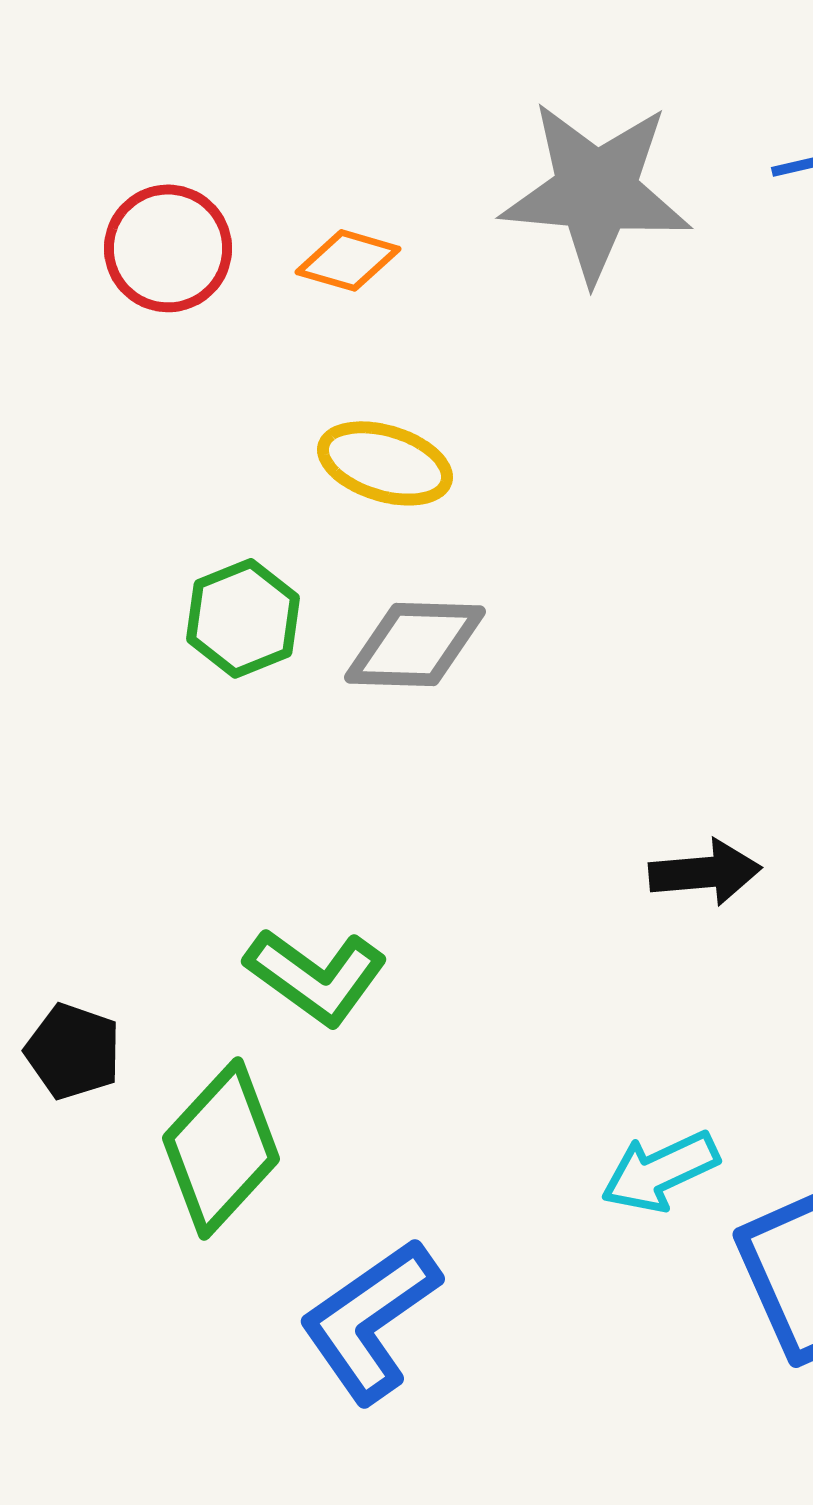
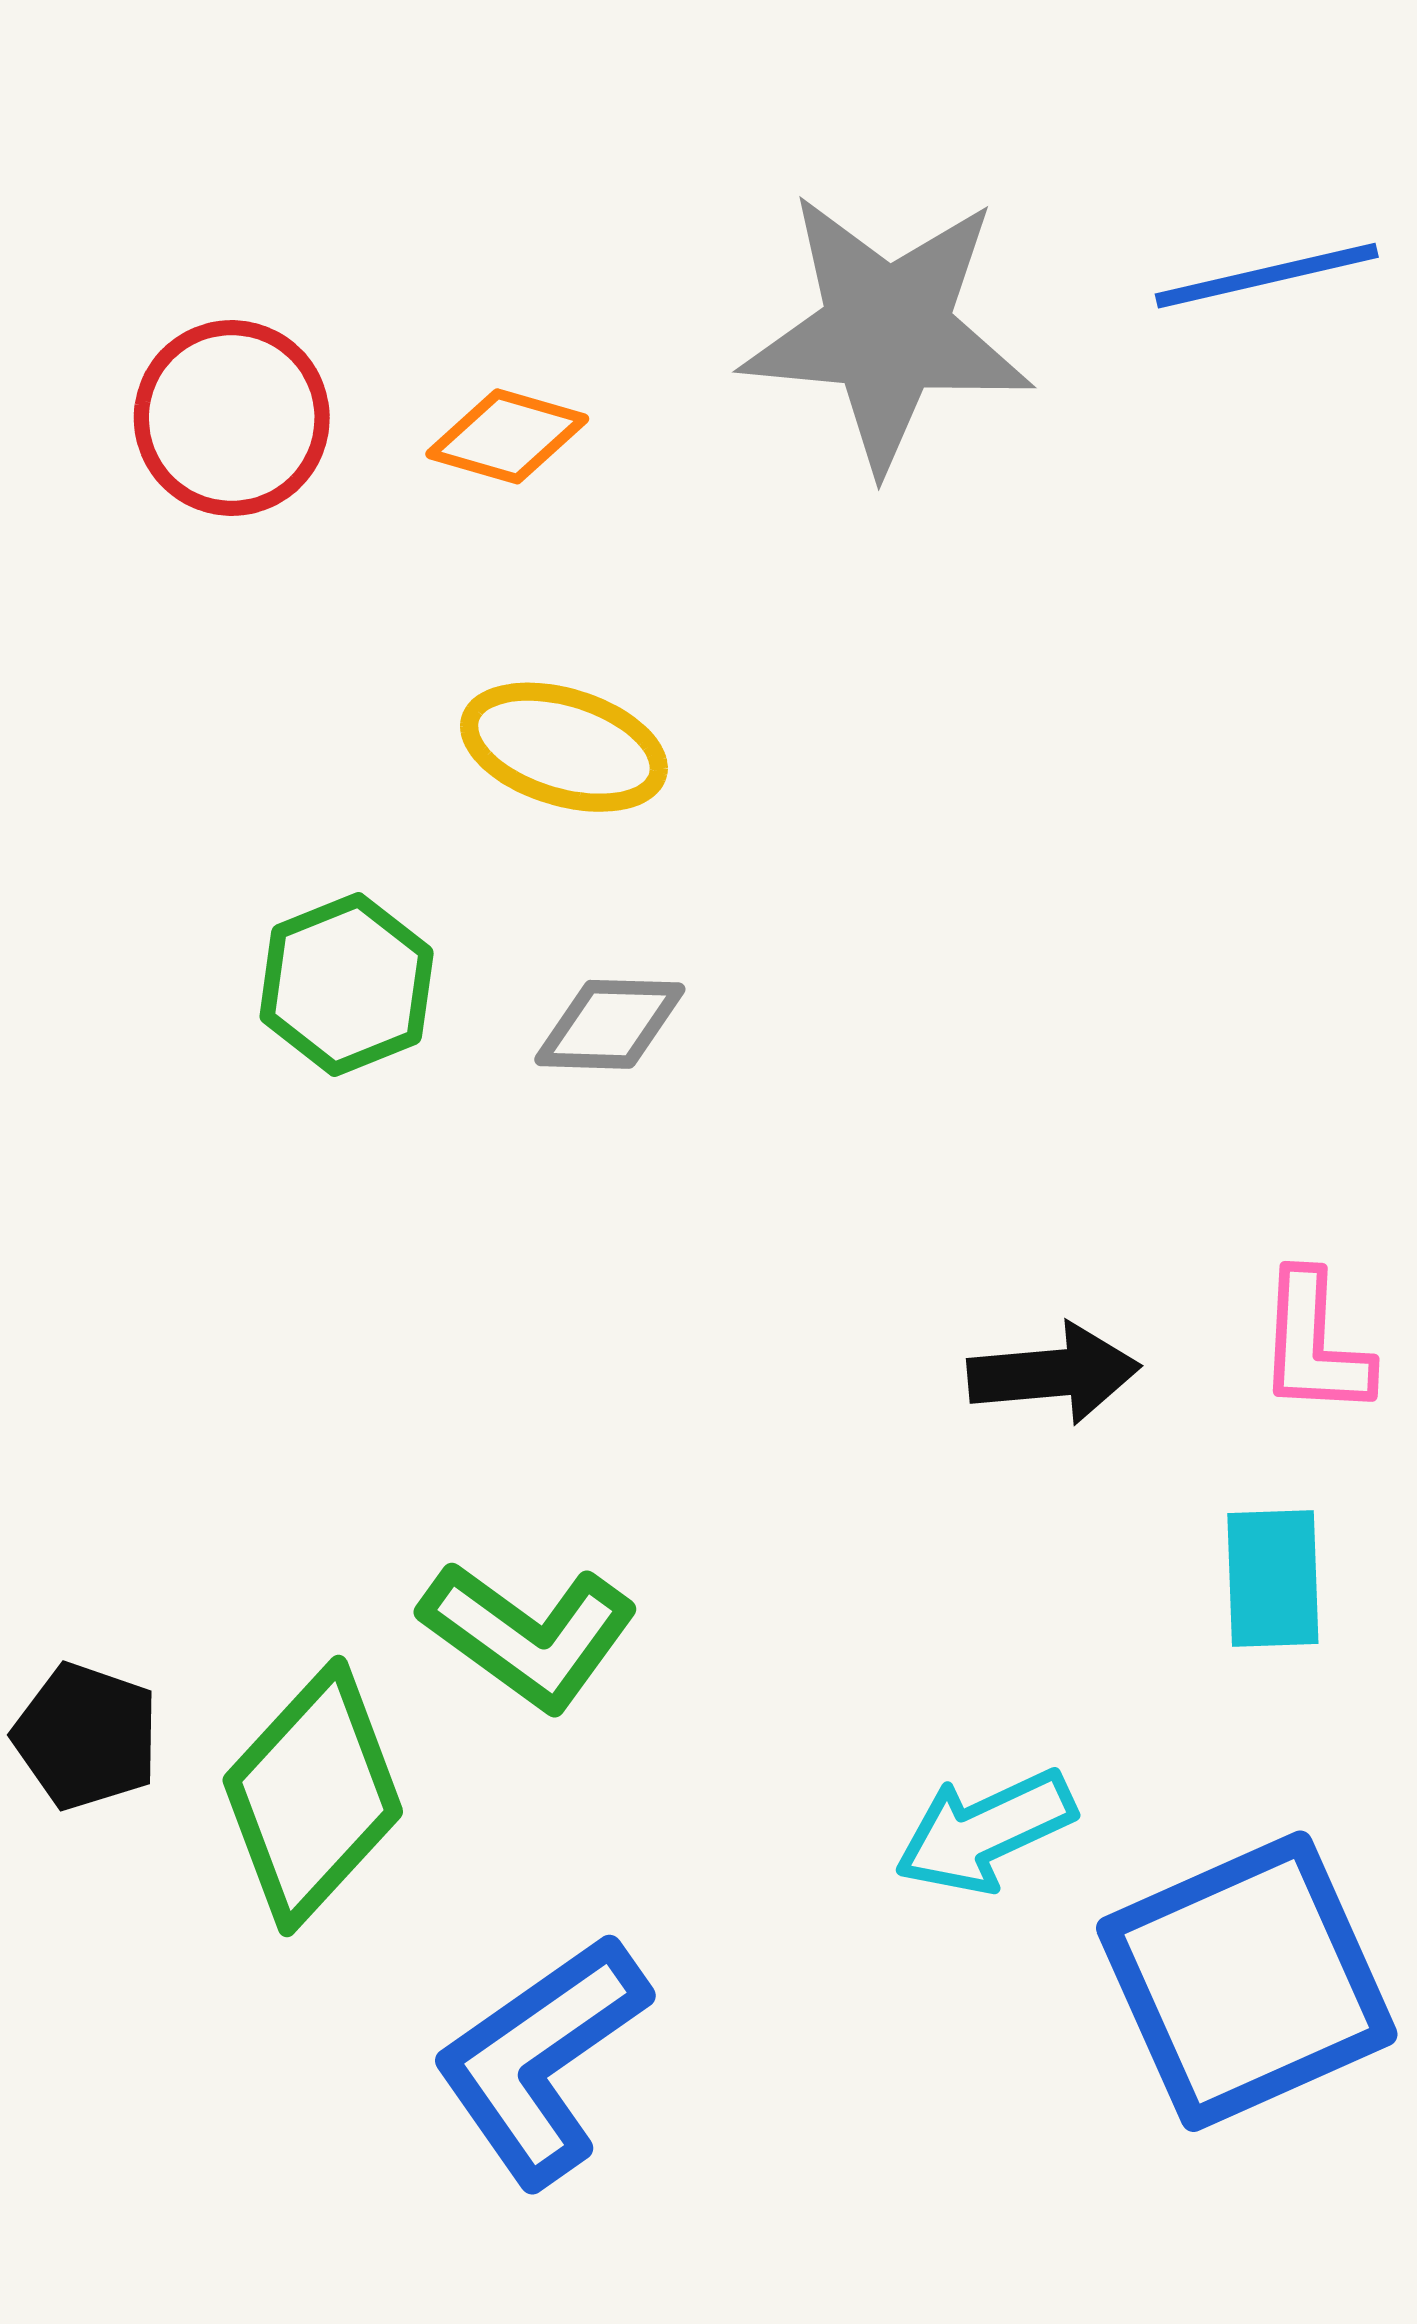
gray diamond: (415, 644) -> (610, 1024), size x0.7
green L-shape: (316, 976) -> (529, 1635), moved
black pentagon: (73, 1051) -> (86, 1736), moved

